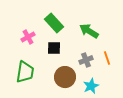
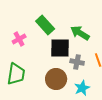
black square: (54, 48) -> (60, 48), moved, size x1.5
gray cross: (86, 60) -> (77, 62), turned 32

